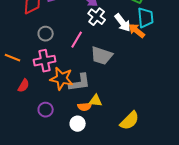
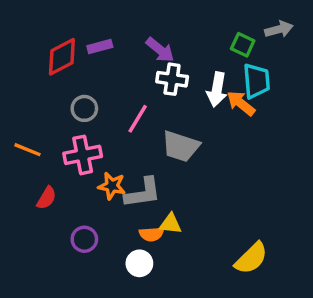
white cross: (97, 17) -> (172, 79), turned -30
white arrow: (123, 23) -> (217, 90), turned 48
orange star: (62, 79) -> (112, 186), size x0.7
yellow semicircle: (130, 121) -> (251, 258), moved

